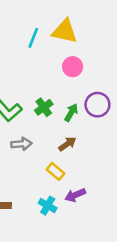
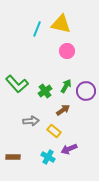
purple circle: (97, 105) -> (86, 91), moved
green cross: (44, 107) -> (45, 91), moved
gray arrow: (21, 144) -> (31, 121), moved

